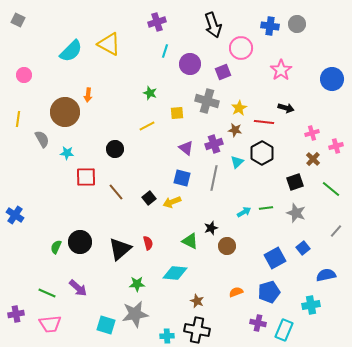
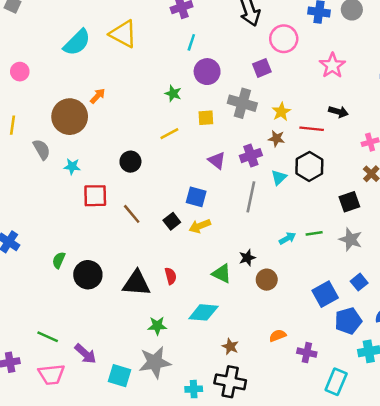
purple circle: (190, 64) -> (207, 72), moved
orange arrow: (88, 95) -> (98, 96), turned -144
blue square: (182, 178) -> (196, 197), moved
green semicircle: (56, 247) -> (59, 260), moved
black triangle: (120, 249) -> (137, 283), turned 45
purple arrow: (78, 288) -> (85, 354), moved
blue pentagon: (269, 292) -> (348, 321), moved
purple cross: (258, 323) -> (307, 353), moved

